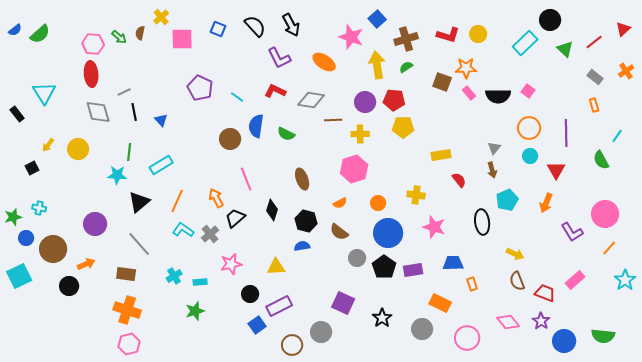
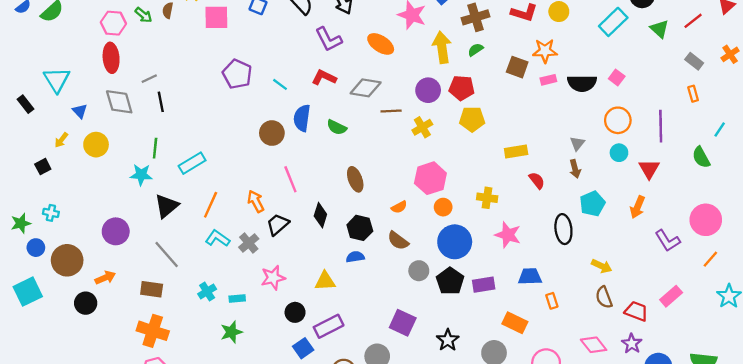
pink rectangle: (469, 93) -> (548, 80), turned -64
blue triangle: (161, 120) -> (80, 111), moved
yellow cross: (360, 134) -> (422, 127), turned -30
pink hexagon: (354, 169) -> (430, 178), moved

